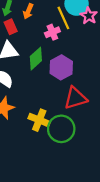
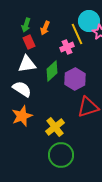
yellow cross: (39, 120) -> (55, 127), turned 30
green circle: (61, 129) -> (61, 155), moved

